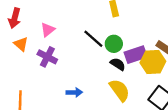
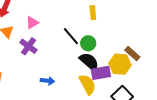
purple rectangle: (136, 55) -> (101, 73), moved
black semicircle: (118, 64) -> (89, 61), size x1.5

